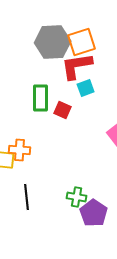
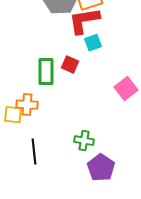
green rectangle: (41, 98) -> (46, 72), moved
green cross: (77, 197) -> (84, 141), moved

